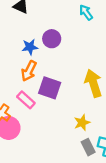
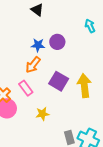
purple square: (50, 88) -> (59, 81), moved
yellow star: (82, 123) -> (42, 114), moved

